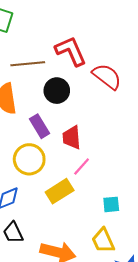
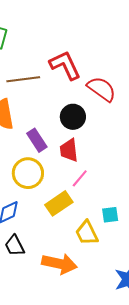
black circle: (57, 91) -> (73, 117), moved
yellow trapezoid: (103, 241) -> (87, 233), moved

